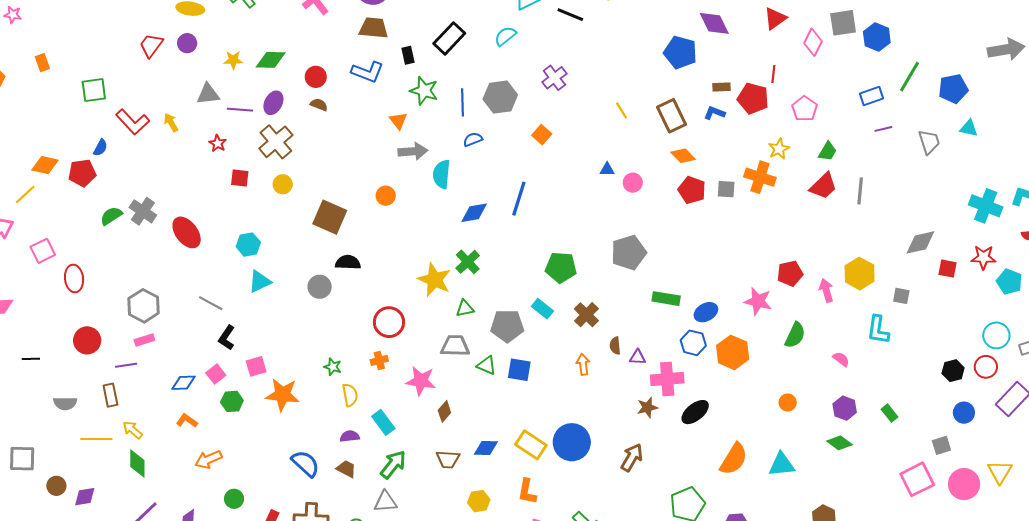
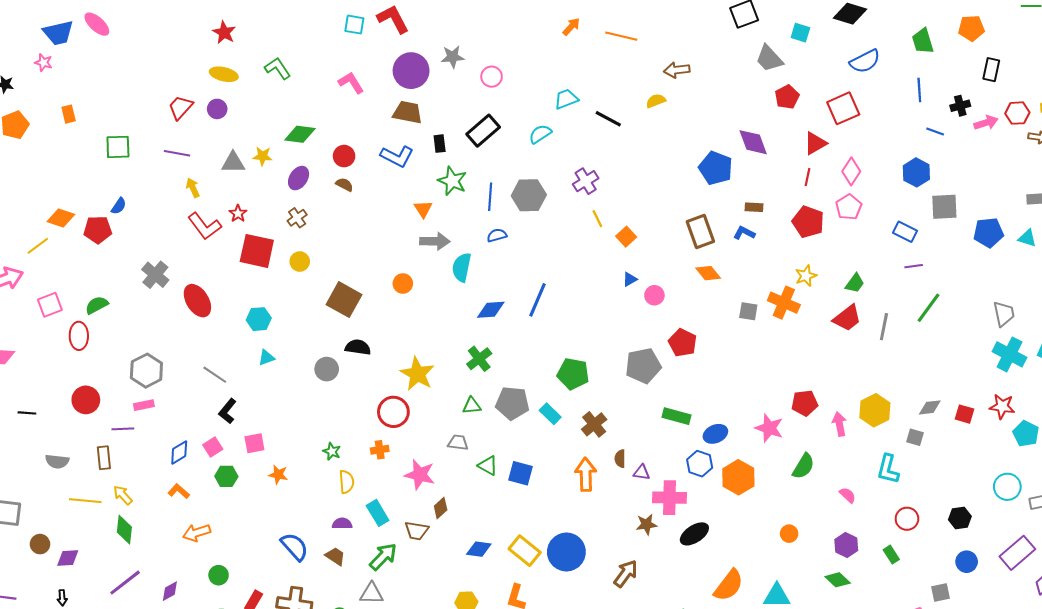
gray square: (843, 23) -> (944, 207), moved
yellow star: (233, 60) -> (263, 156), moved
red line: (773, 74) -> (808, 177), moved
green line: (910, 77) -> (928, 308), moved
blue rectangle: (871, 96) -> (905, 232), turned 40
red pentagon: (753, 98) -> (808, 222), moved
pink pentagon: (805, 109) -> (849, 207), moved
purple line: (240, 110) -> (177, 153), moved
yellow line: (622, 110) -> (597, 219), moved
red L-shape: (133, 122) -> (205, 226), moved
cyan triangle: (969, 128) -> (1027, 238), moved
orange square: (542, 135) -> (626, 237), moved
brown cross: (276, 142) -> (297, 218), size x0.6
gray trapezoid: (929, 142) -> (1004, 314), moved
blue triangle: (607, 169) -> (630, 279), turned -35
red square: (240, 178) -> (257, 251), size x1.8
red pentagon: (692, 190) -> (683, 343), moved
green semicircle: (111, 216) -> (97, 305), moved
gray diamond: (920, 242) -> (930, 407), moved, size x0.7
yellow star: (434, 280) -> (417, 374), moved
cyan triangle: (260, 282) -> (266, 358), size x0.7
gray pentagon: (507, 326) -> (512, 403), moved
gray trapezoid: (455, 346) -> (458, 443), size x0.7
orange arrow: (583, 364) -> (586, 474), size x1.5
red circle: (986, 367) -> (907, 519), moved
blue diamond: (184, 383) -> (179, 453), turned -35
orange star: (283, 395) -> (278, 475), size x0.6
brown trapezoid: (448, 459) -> (416, 531), moved

